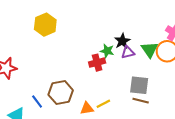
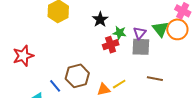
black star: (122, 41) -> (100, 19), moved
purple triangle: (128, 52) -> (140, 33), turned -32
gray square: (139, 85) -> (141, 47), moved

